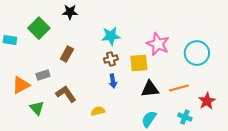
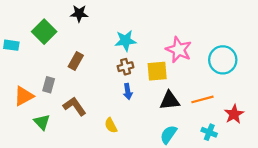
gray rectangle: (43, 75) -> (49, 85), turned -56
yellow semicircle: (98, 111) -> (111, 125), turned -104

